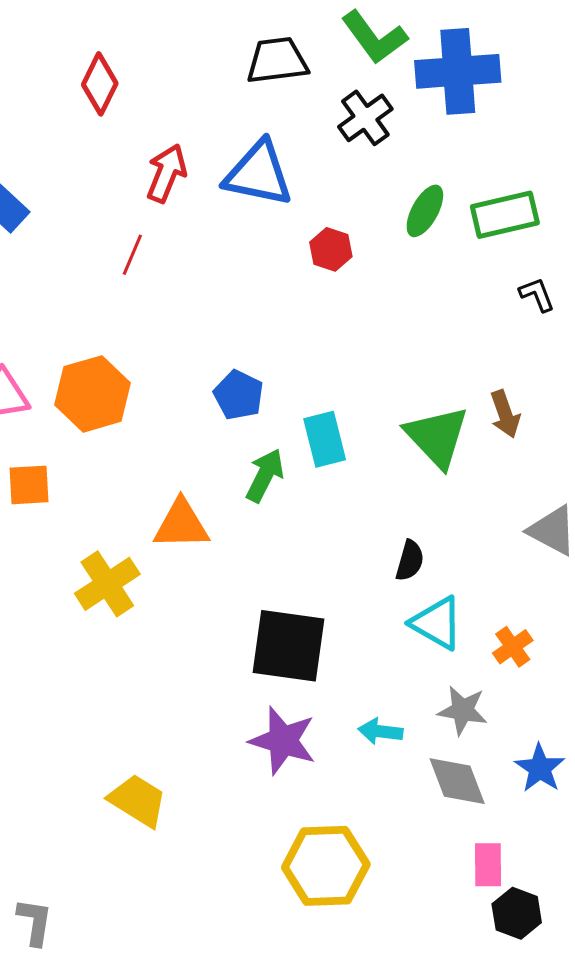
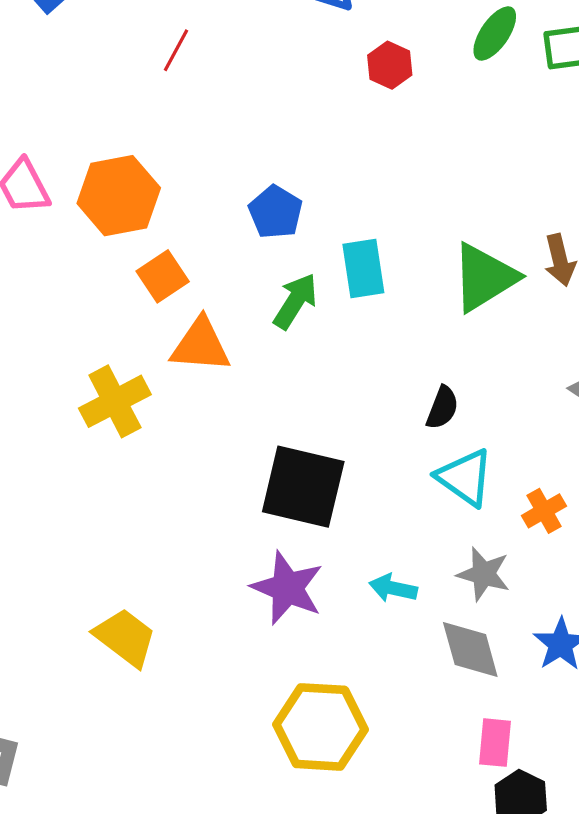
green triangle: (437, 437) -> (484, 277), turned 36
orange square: (29, 485) -> (163, 276), moved, turned -36

